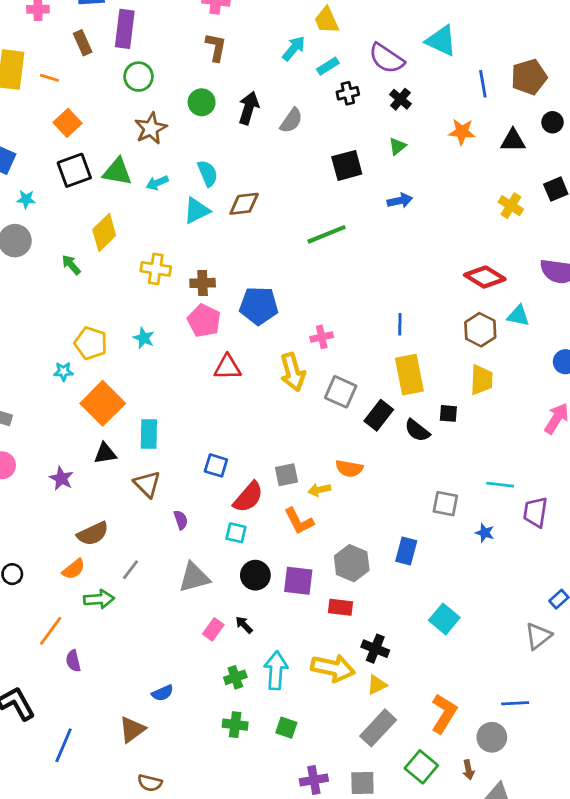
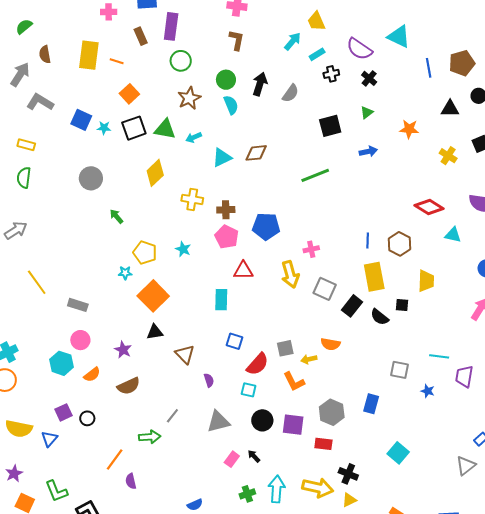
orange star: (462, 132) -> (409, 129), moved
cyan semicircle: (208, 173) -> (231, 105), moved
cyan star: (26, 199) -> (104, 128), moved
green arrow: (71, 265) -> (116, 216), moved
brown hexagon: (480, 330) -> (400, 244), moved
cyan rectangle: (149, 434) -> (221, 300), moved
brown semicircle: (93, 534) -> (129, 386), moved
orange semicircle: (74, 569) -> (92, 375), moved

